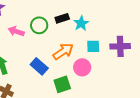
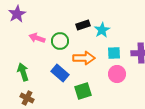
green circle: (39, 25) -> (60, 41), moved
orange arrow: (63, 51) -> (84, 58), turned 35
pink circle: (82, 67) -> (117, 74), moved

